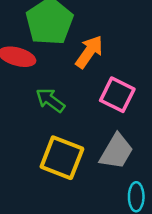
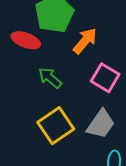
yellow square: (62, 158) -> (56, 126), turned 30

